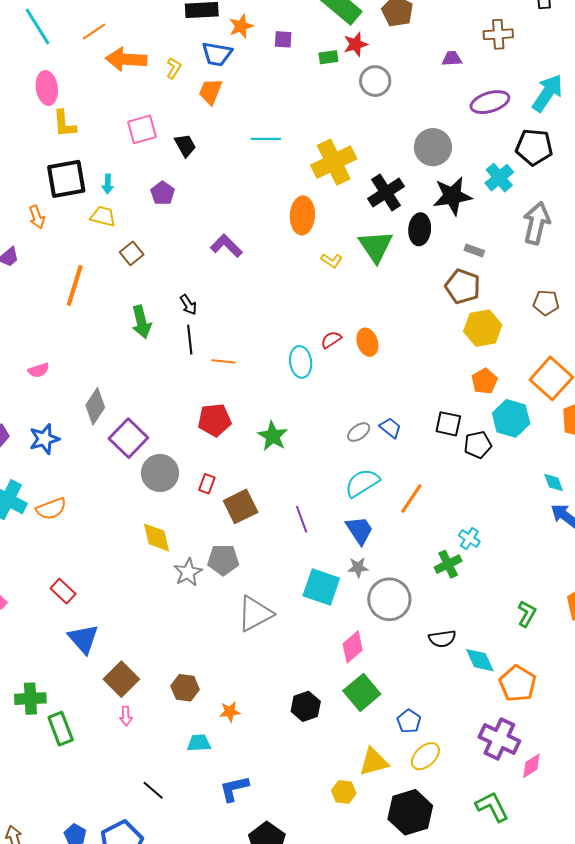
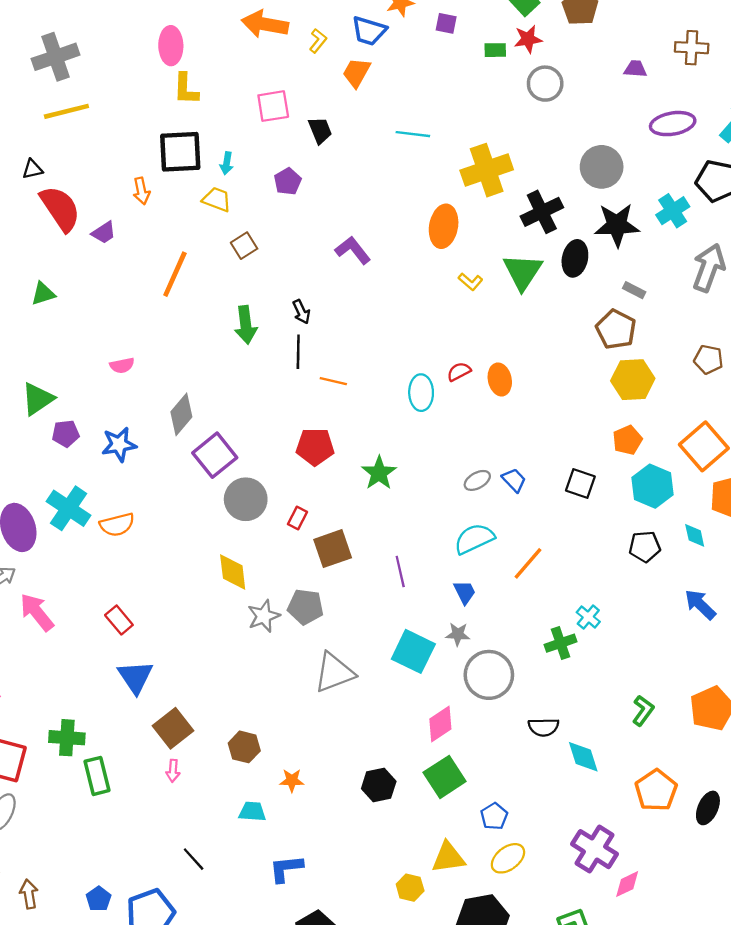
black pentagon: (478, 445) -> (645, 547), moved
cyan diamond: (554, 483) -> (695, 535), moved
blue trapezoid: (359, 530) -> (465, 592), size x0.7
orange pentagon: (518, 684) -> (656, 790), moved

